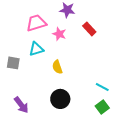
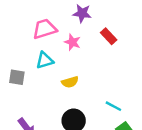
yellow semicircle: (57, 67) -> (70, 82), turned -88
cyan line: (102, 87) -> (113, 106), moved

